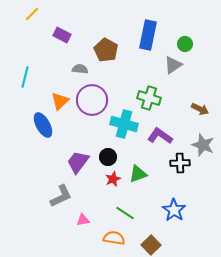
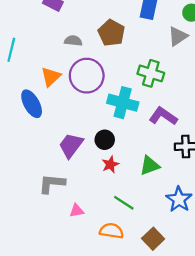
brown pentagon: (106, 50) -> (111, 33), moved
green triangle: (138, 174) -> (150, 166), moved
gray L-shape: (61, 196) -> (52, 184), turned -150

